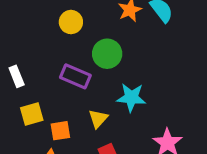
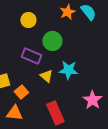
yellow triangle: (98, 119) -> (46, 76), moved, turned -32
orange square: (60, 131) -> (21, 92), turned -32

